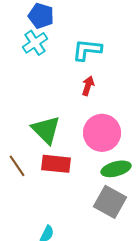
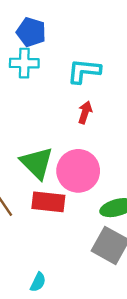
cyan cross: (35, 43) -> (24, 63), turned 35
pink circle: (102, 133) -> (78, 171), moved

